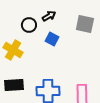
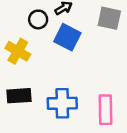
blue square: (52, 39) -> (67, 37), size x1.5

